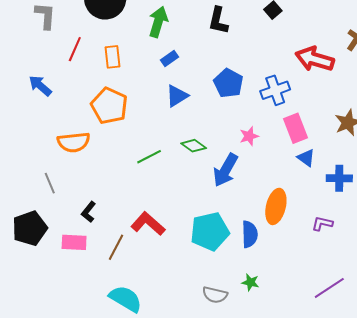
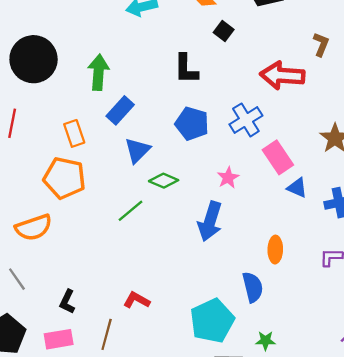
black L-shape: (218, 21) -> (186, 69), moved
orange rectangle: (113, 57) -> (74, 133), moved
blue rectangle: (170, 58) -> (120, 110), size x1.4
green diamond: (194, 146) -> (164, 181), moved
green line: (149, 157) -> (130, 211), moved
orange ellipse: (276, 206) -> (275, 250), size x0.7
red L-shape: (148, 224) -> (137, 300), size x0.7
cyan pentagon: (210, 231) -> (212, 321), moved

